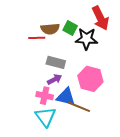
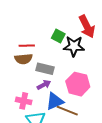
brown semicircle: (50, 29) -> (23, 59), moved
pink cross: (45, 96) -> (24, 101), moved
blue triangle: (66, 97) -> (55, 101), turned -36

